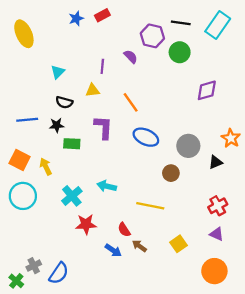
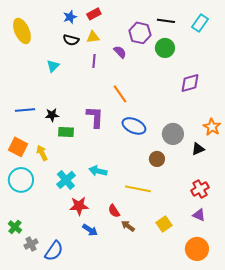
cyan rectangle: (218, 25) -> (200, 23), size x0.7
yellow triangle: (93, 90) -> (93, 37), moved
black semicircle: (64, 102) -> (71, 40), moved
blue arrow: (113, 250) -> (90, 230), moved
green cross: (16, 281) -> (15, 227), moved

